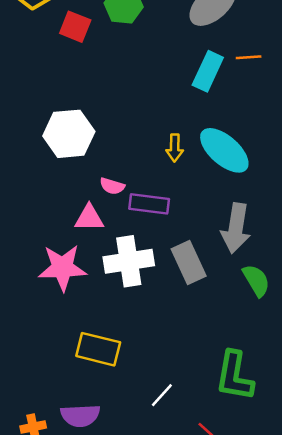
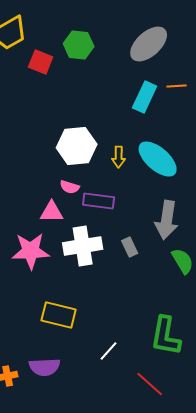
white hexagon: (69, 134) -> (77, 146), moved
gray rectangle: (189, 263) -> (130, 247), size x0.6

